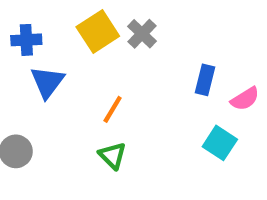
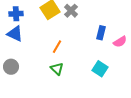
blue triangle: (47, 82) -> (15, 34), moved, turned -42
cyan square: (220, 143) -> (100, 69), moved

